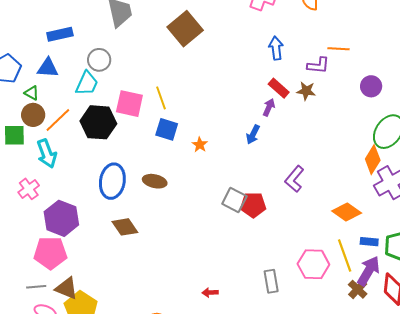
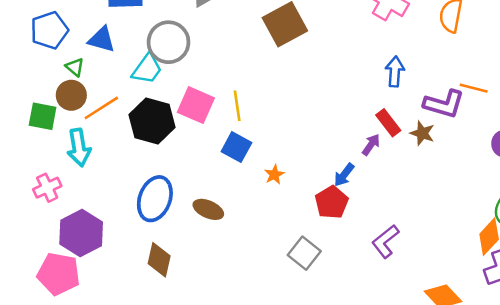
gray circle: (99, 60) -> (168, 42), size x1.4
purple L-shape: (318, 65) -> (444, 104), size x1.4
red pentagon: (253, 205) -> (332, 202), moved, turned 30
brown diamond: (125, 227) -> (159, 260), turned 36

